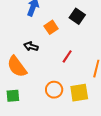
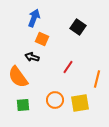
orange square: (51, 27) -> (42, 39), moved, turned -32
green square: (13, 96) -> (23, 105), moved

